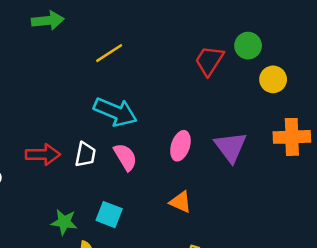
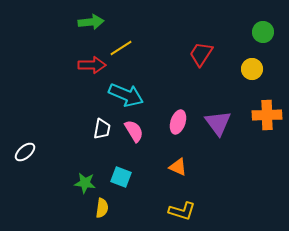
green arrow: (48, 21) -> (91, 22), moved
green circle: (248, 46) -> (263, 32), moved
red arrow: (43, 154) -> (92, 65), moved

